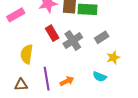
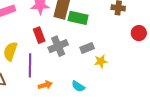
yellow star: (113, 58) -> (101, 61), moved
purple line: (47, 79) -> (30, 65), moved

